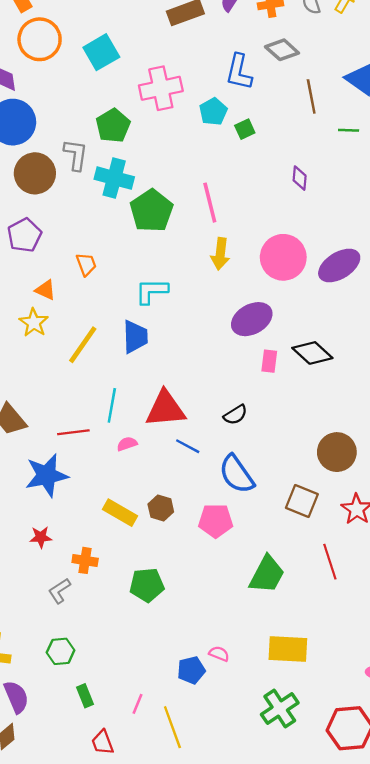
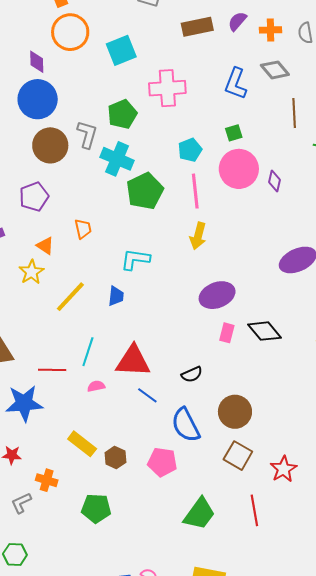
cyan pentagon: (213, 112) -> (190, 150), moved
pink circle: (283, 257) -> (239, 169), moved
blue trapezoid: (135, 337) -> (116, 296), size x0.7
brown circle: (337, 452) -> (235, 412), moved
brown hexagon: (161, 508) -> (115, 458), moved

